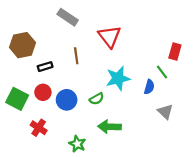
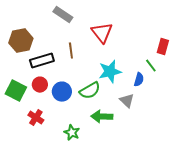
black rectangle: (45, 67) -> (42, 61), size x1.6
green semicircle: (97, 99) -> (90, 91), size x1.5
gray triangle: (165, 112) -> (127, 101), moved

